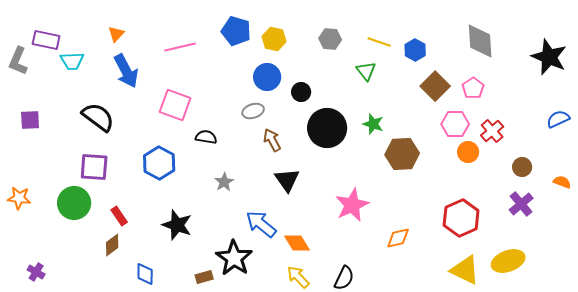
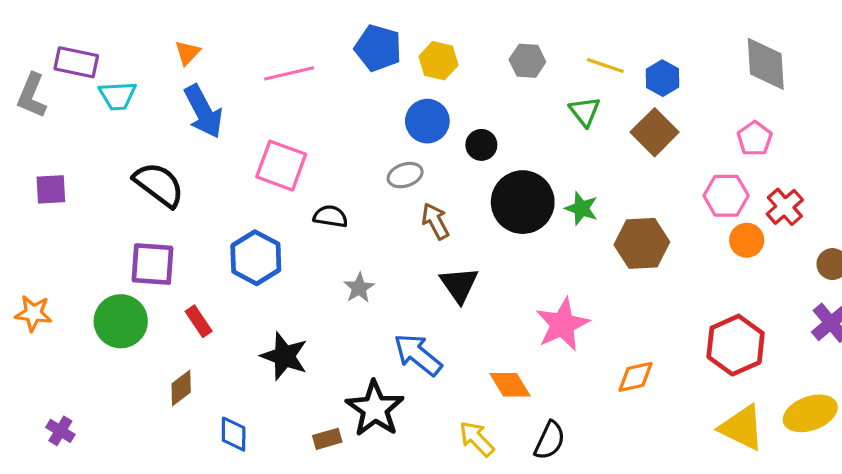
brown square: (435, 86) -> (655, 132), moved
green star: (373, 124) -> (581, 208), moved
red rectangle: (119, 216) -> (199, 321), moved
orange diamond: (297, 243) -> (510, 385), moved

